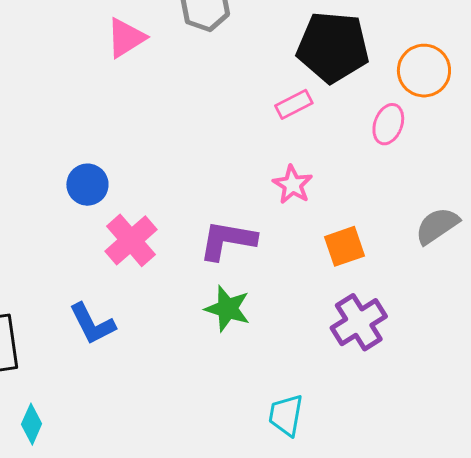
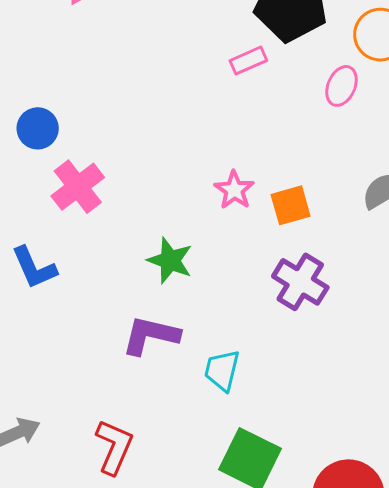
pink star: (293, 185) -> (234, 190), moved
purple L-shape: (228, 240) -> (151, 335), moved
purple cross: (359, 322) -> (300, 282), turned -30

